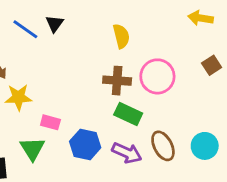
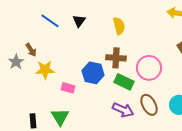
black triangle: (55, 24) -> (79, 21), moved
pink circle: (157, 76) -> (149, 68), moved
blue hexagon: (85, 145) -> (93, 73), moved
green triangle: (32, 149) -> (60, 117), moved

